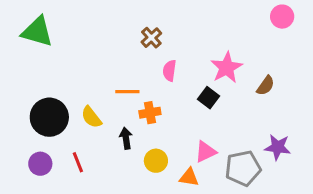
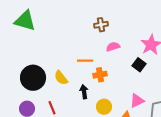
brown cross: (151, 38) -> (101, 25), turned 32
pink semicircle: (169, 71) -> (113, 47), turned 64

